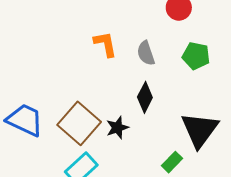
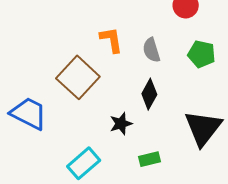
brown square: (79, 123) -> (78, 77), moved
green rectangle: (172, 162) -> (150, 159), moved, turned 30

